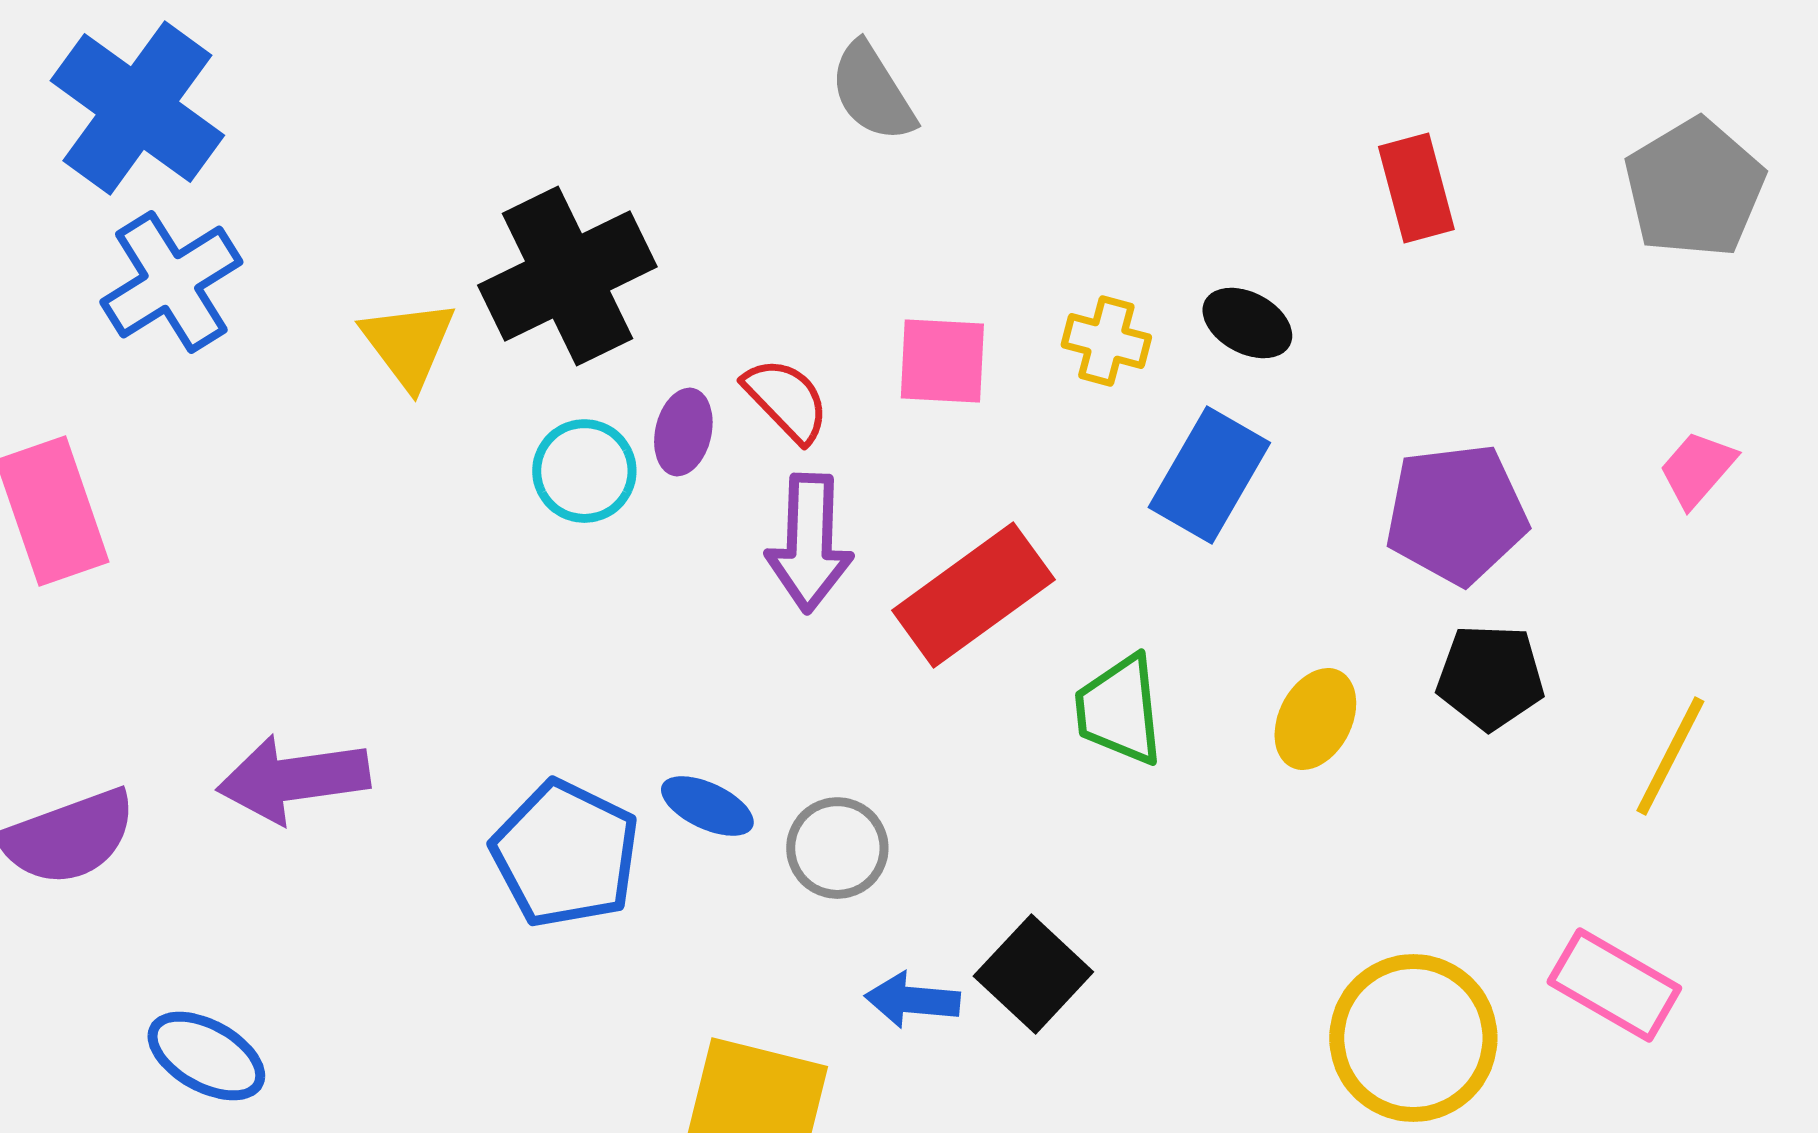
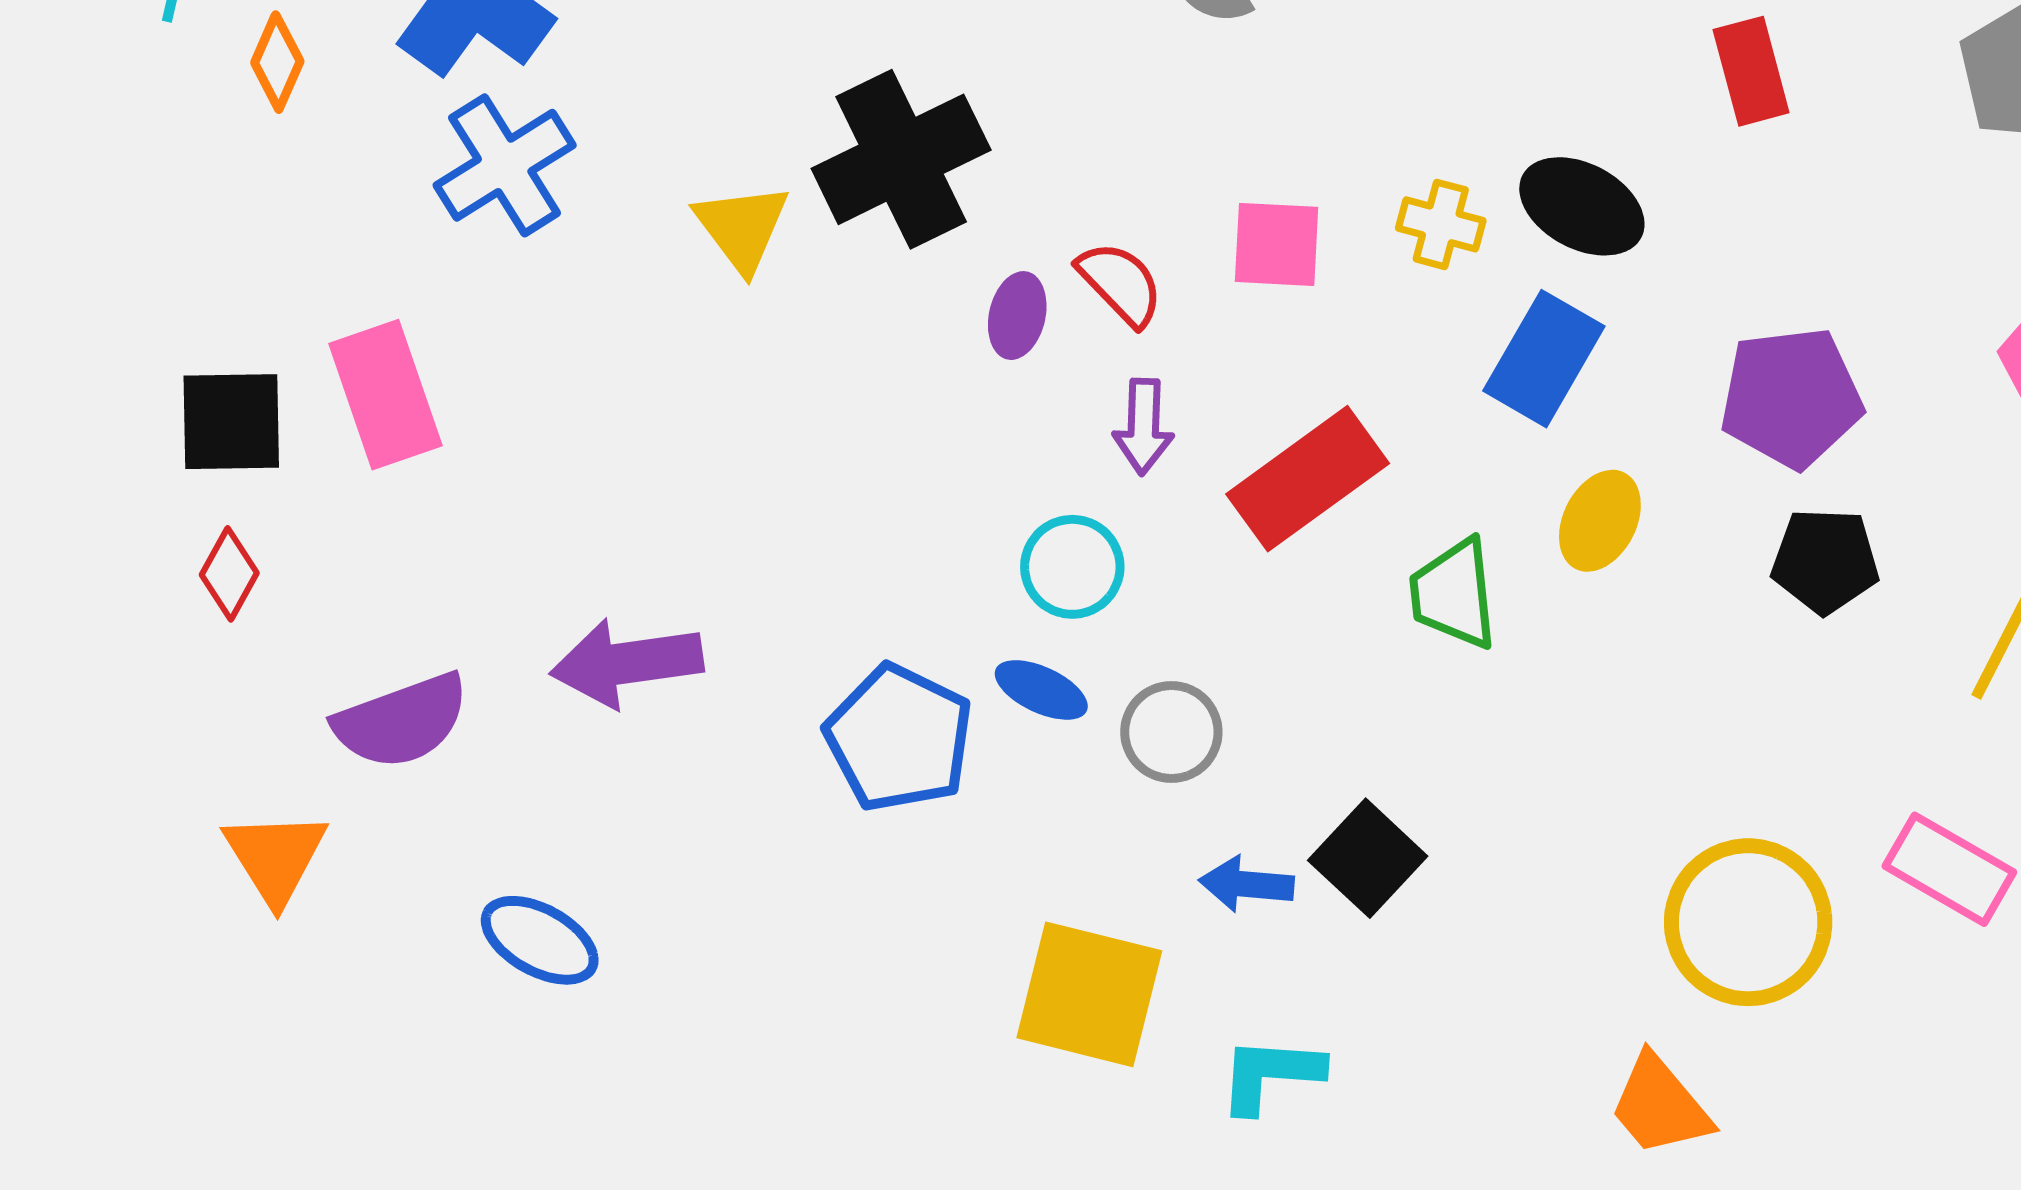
black ellipse: (1247, 323) -> (1582, 206), size x1.4
cyan circle: (584, 471) -> (1072, 567), moved
purple arrow: (809, 543) -> (1143, 427), size x0.7
yellow ellipse: (1315, 719) -> (1600, 521), moved

